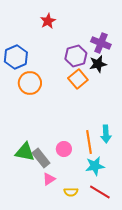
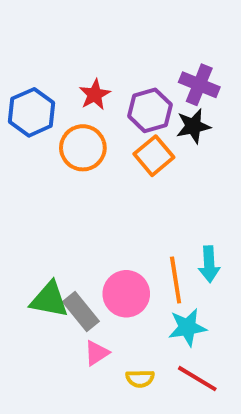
red star: (48, 21) -> (95, 95), moved
orange circle: (30, 83) -> (83, 148), moved
pink circle: (64, 149) -> (126, 294), size x1.5

